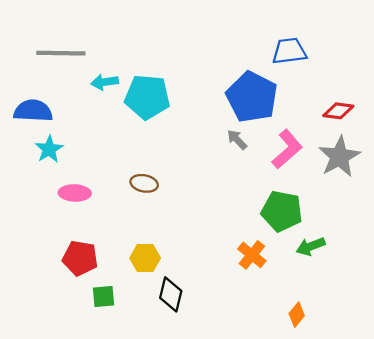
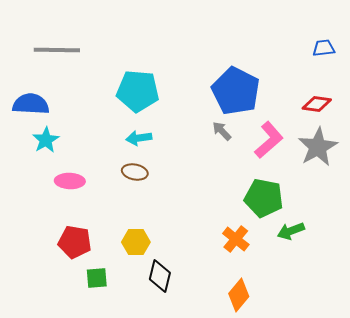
blue trapezoid: (289, 51) -> (324, 48), moved, size x0.7
cyan arrow: (105, 82) -> (139, 138), moved
orange diamond: (297, 315) -> (239, 295), moved, size x1.4

